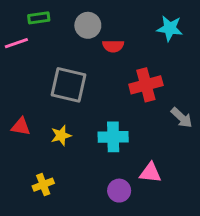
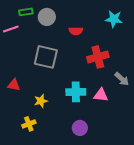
gray circle: (88, 25) -> (47, 17), moved
yellow star: (61, 135) -> (41, 101), moved
pink triangle: (150, 173) -> (101, 95), moved

